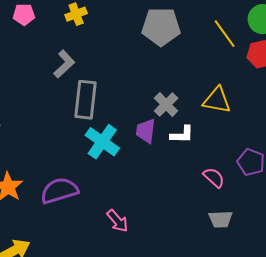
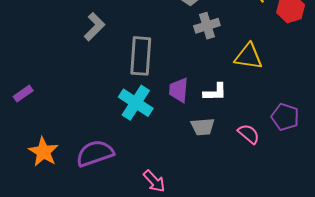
gray rectangle: (86, 100) -> (141, 56), moved
gray cross: (166, 105) -> (207, 26), moved, turned 30
gray trapezoid: (221, 219) -> (203, 127), moved

